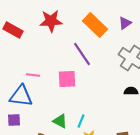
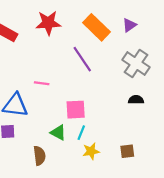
pink line: (33, 75) -> (42, 83), moved
pink square: (67, 79) -> (76, 110), moved

